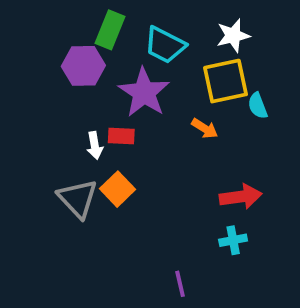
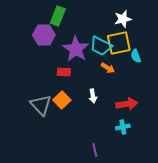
cyan trapezoid: (165, 45) -> (101, 46), moved
white arrow: (95, 145) -> (93, 96), moved

